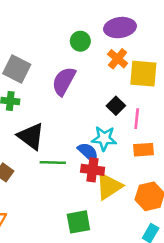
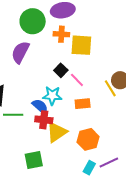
green circle: (80, 41) -> (33, 21), size x1.6
orange cross: (118, 59) -> (61, 34), turned -35
pink line: (137, 119) -> (77, 80), turned -49

